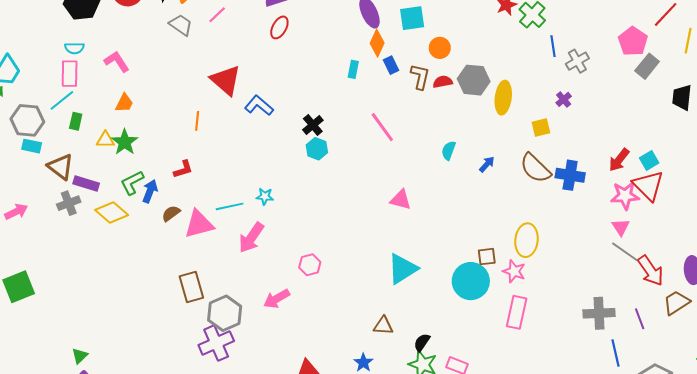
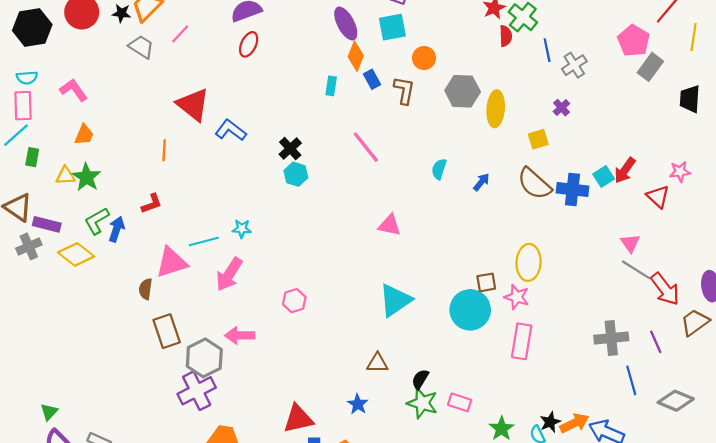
red semicircle: (443, 82) -> (506, 36), moved, turned 102
cyan square: (649, 160) -> (604, 176), moved
red triangle: (648, 186) -> (658, 197), size x0.7
pink star: (625, 196) -> (680, 172), moved, size x0.7
brown semicircle: (171, 213) -> (146, 289), moved, turned -42
pink arrow: (277, 299) -> (240, 336), moved, turned 32

